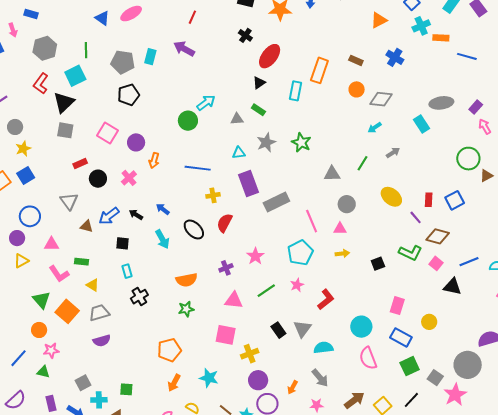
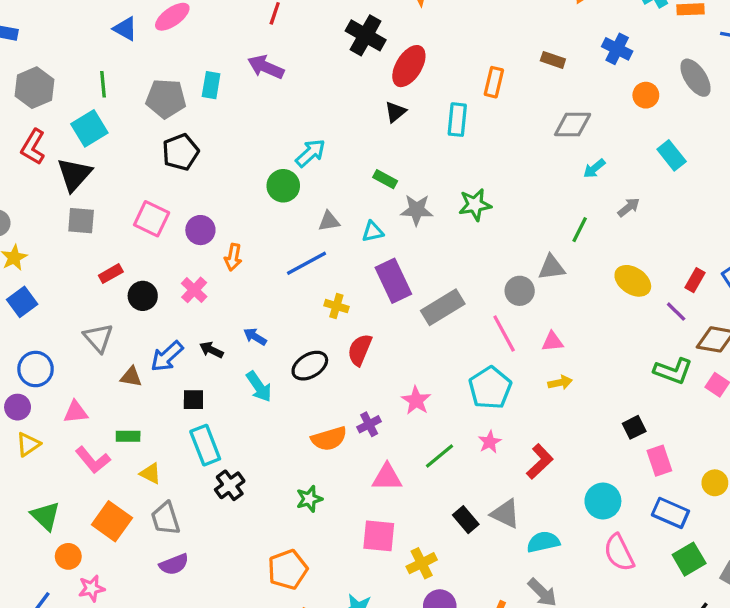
black cross: (245, 35) -> (366, 35), size x1.6
orange rectangle: (319, 70) -> (494, 82), size x0.7
orange circle: (357, 89) -> (646, 95), moved
gray diamond: (381, 99) -> (573, 124), moved
gray ellipse: (441, 103) -> (696, 78), moved, turned 70
green rectangle: (258, 110) -> (385, 179), moved
gray triangle: (237, 119) -> (329, 221), moved
gray star: (266, 142) -> (417, 210), turned 30
green star: (301, 143) -> (475, 205), turned -30
blue line: (198, 168) -> (307, 263), turned -30
gray triangle: (332, 174) -> (552, 268), moved
yellow cross: (213, 195) -> (336, 306), turned 32
red rectangle: (429, 200) -> (695, 280), turned 32
gray circle: (347, 204) -> (520, 291), moved
black ellipse: (194, 229) -> (310, 366), turned -70
black square: (378, 264) -> (634, 427), moved
cyan rectangle: (127, 271) -> (205, 445), size x1.6
orange semicircle: (187, 280) -> (329, 439), moved
green triangle: (41, 300) -> (45, 516), moved
pink rectangle: (397, 306) -> (659, 461), turned -30
gray trapezoid: (99, 313) -> (165, 518), turned -85
gray triangle: (302, 329) -> (505, 514), turned -36

